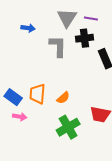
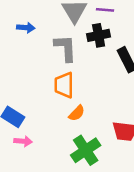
orange trapezoid: (37, 94) -> (64, 85), moved

